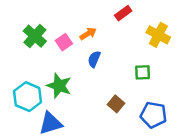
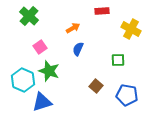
red rectangle: (123, 13) -> (102, 11), turned 32
green cross: (35, 36) -> (29, 16), moved
pink square: (64, 42) -> (40, 47), moved

